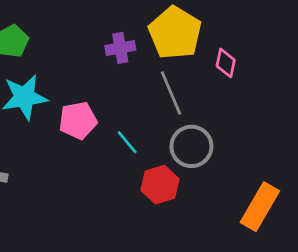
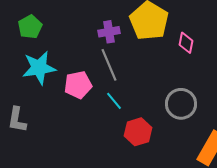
gray line: (171, 93) -> (109, 65), moved
gray circle: (191, 146) -> (181, 104), moved

